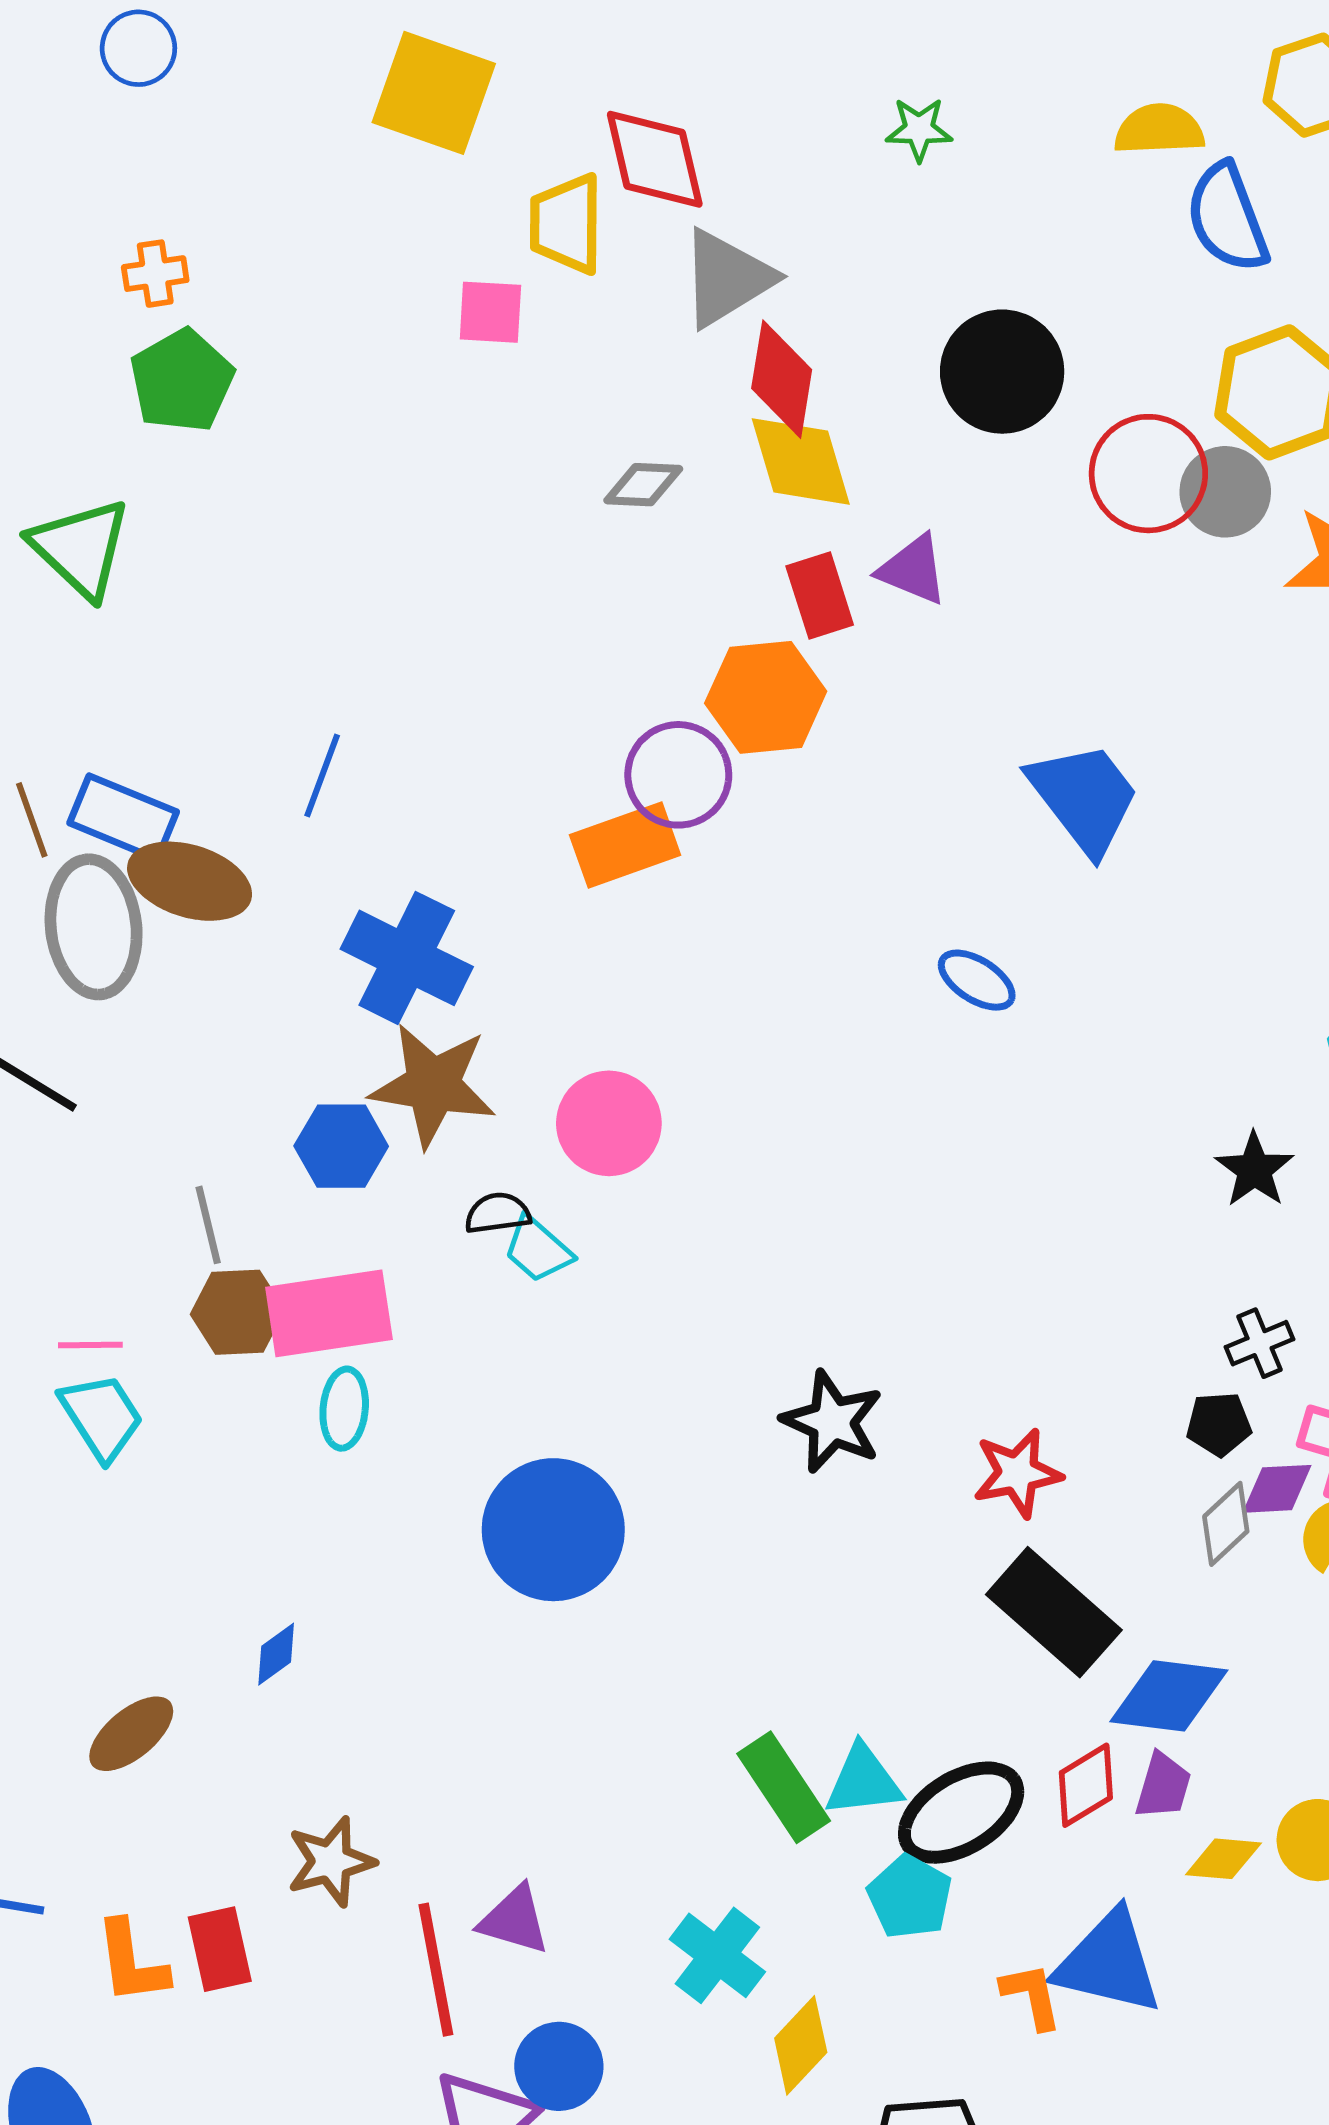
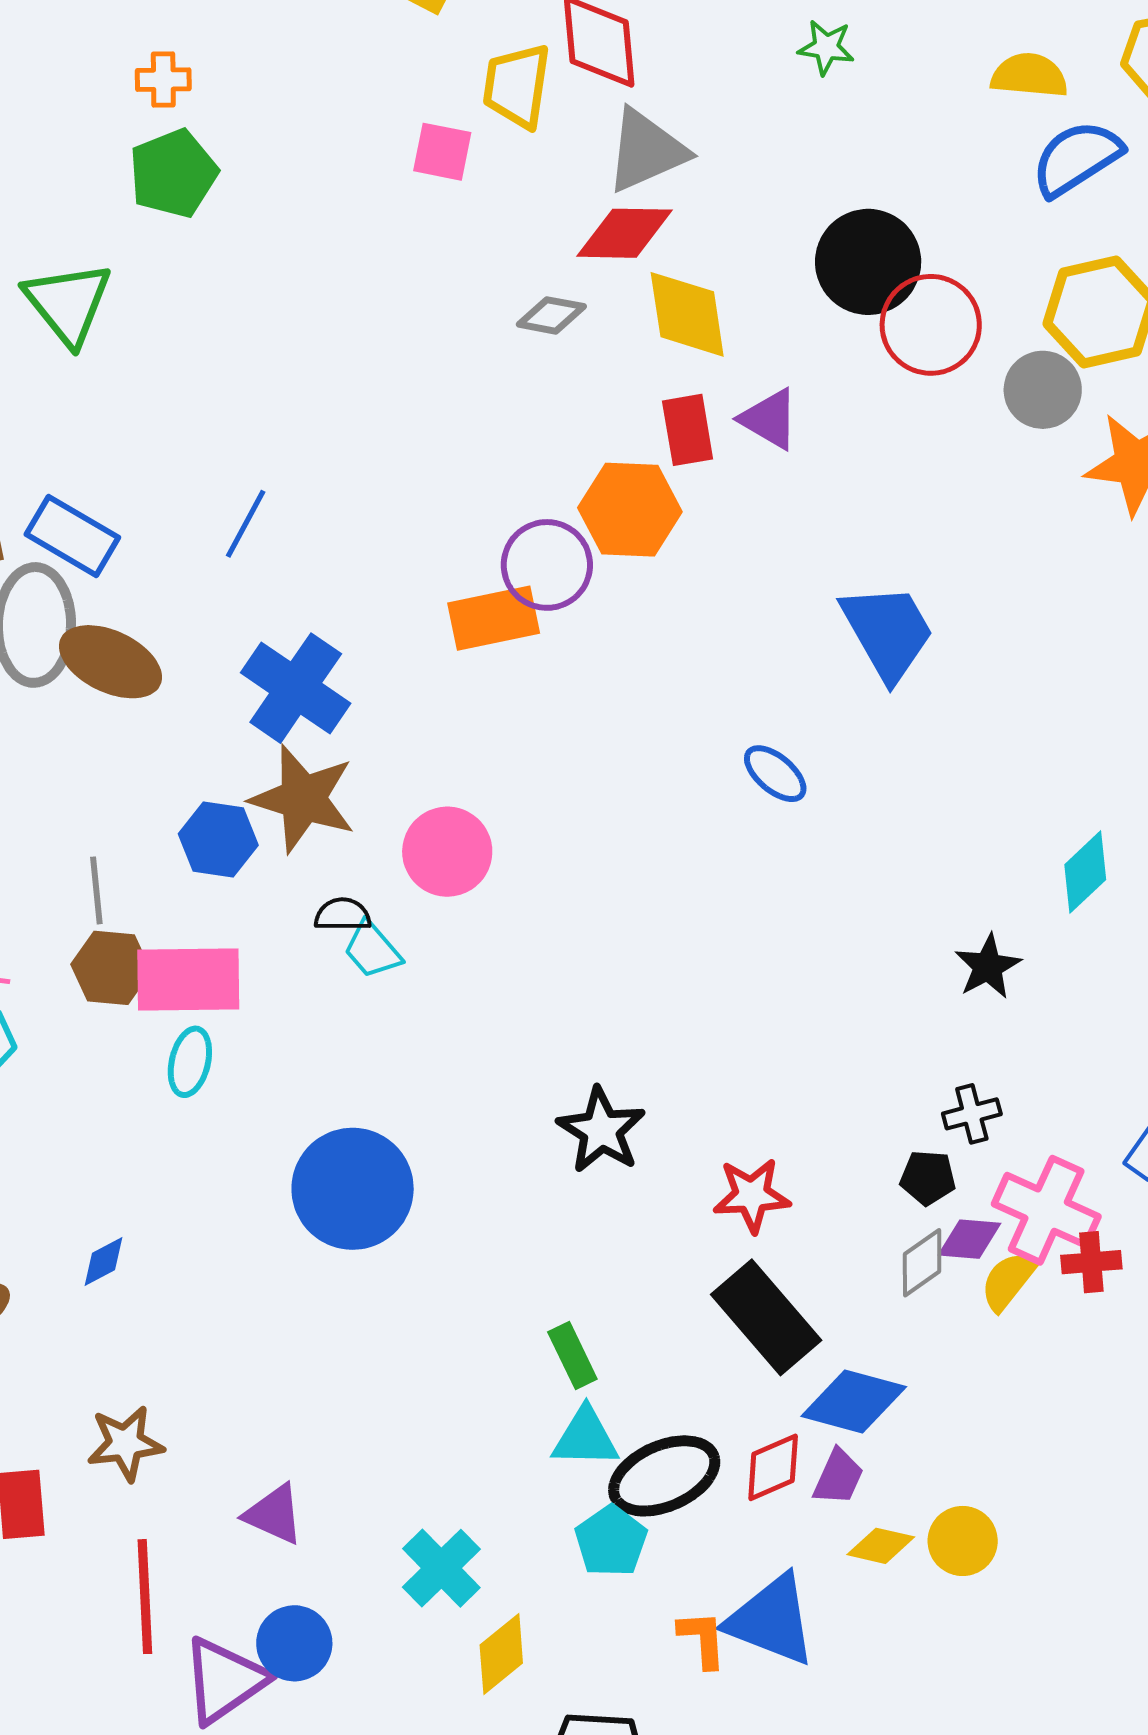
blue semicircle: (1227, 218) -> (1077, 158), turned 70
red diamond: (782, 379) -> (625, 233), moved, turned 74
red circle: (1148, 474) -> (931, 325), moved
brown ellipse: (190, 881) -> (111, 662), moved
green rectangle: (784, 1787) -> (572, 1356), moved, size x0.7
red line: (436, 1970) -> (145, 1597), moved

